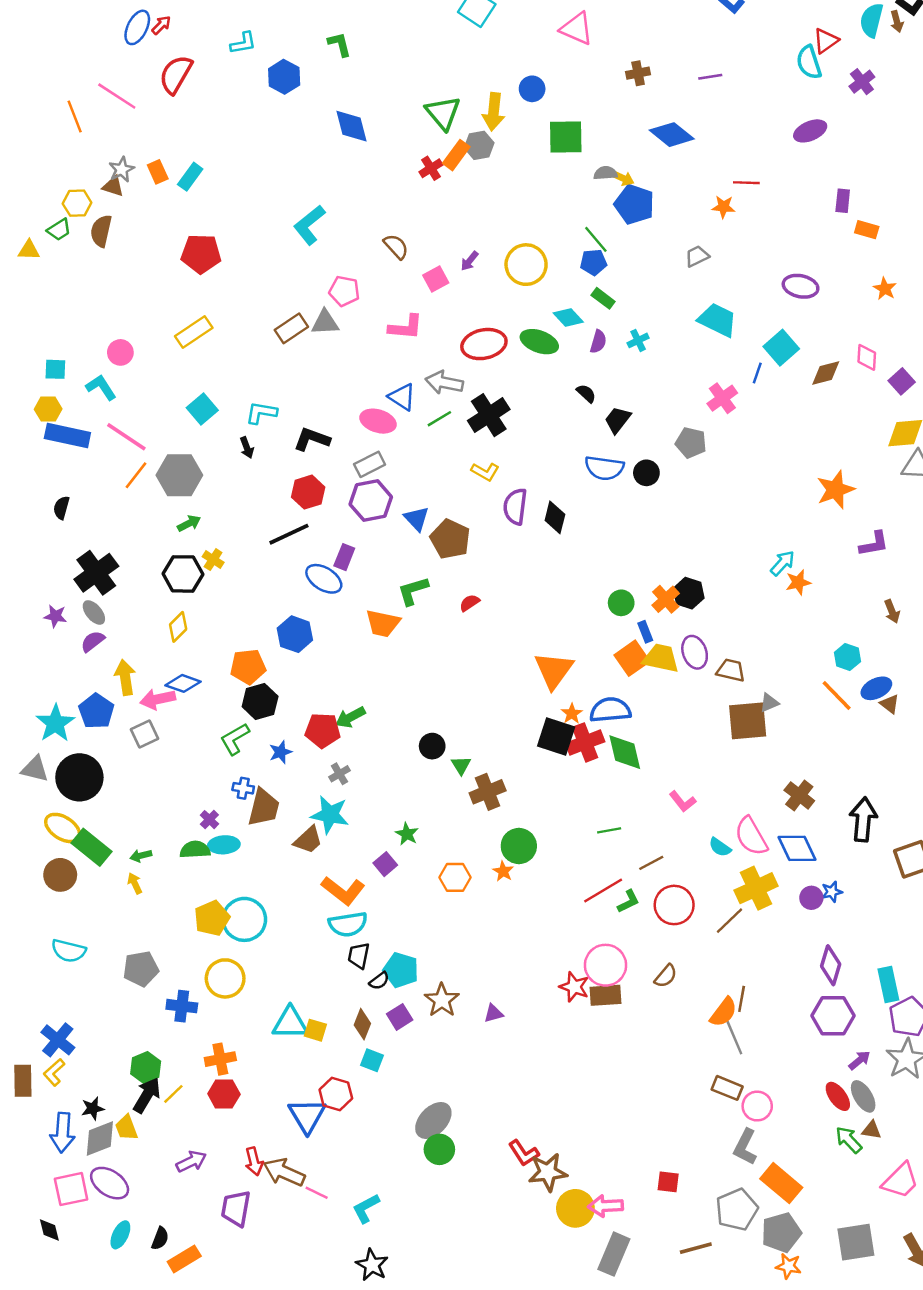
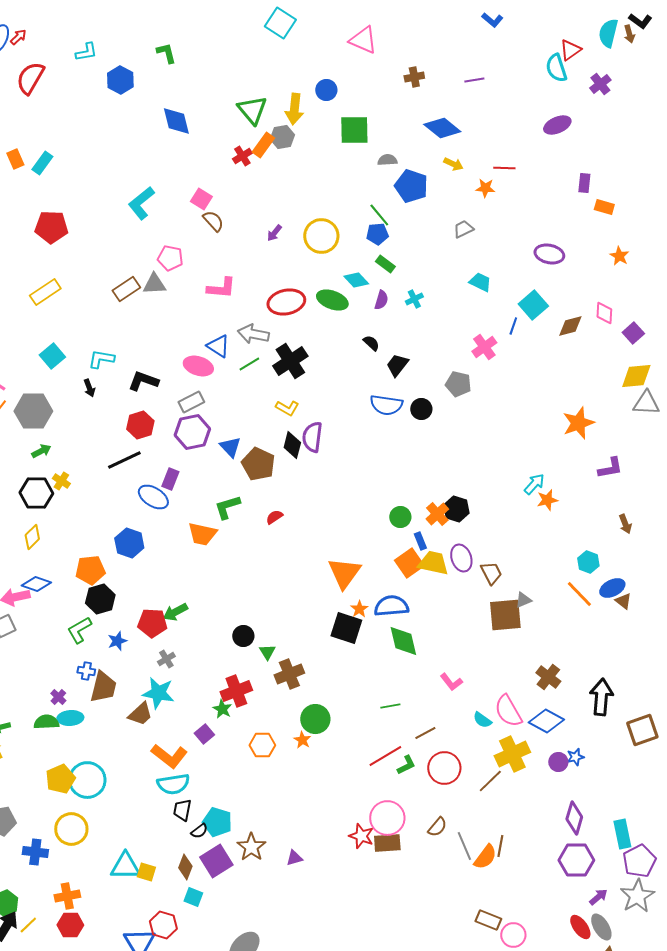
yellow arrow: (622, 178) -> (453, 164), moved
pink square: (436, 279) -> (201, 199), moved, turned -30
cyan trapezoid: (717, 320) -> (480, 282), size x0.7
black diamond: (555, 517) -> (292, 445), moved
brown trapezoid: (731, 670) -> (491, 573), turned 50
red cross: (585, 742) -> (236, 691), moved
blue diamond: (797, 848) -> (546, 721), turned -36
purple square: (400, 1017) -> (216, 861), size x1.5
gray line: (734, 1037) -> (464, 846), moved

